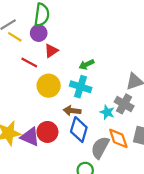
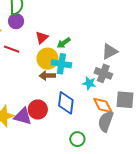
red triangle: (51, 51) -> (42, 38), moved
yellow circle: (49, 86) -> (48, 59), moved
brown arrow: (72, 111) -> (47, 76), moved
gray semicircle: (100, 148) -> (106, 121), moved

